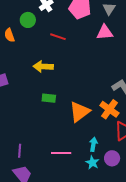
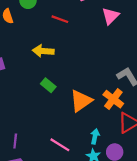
pink triangle: (105, 32) -> (111, 16), turned -42
green rectangle: (49, 98) -> (48, 85), turned 32
pink line: (61, 153) -> (60, 145), turned 30

